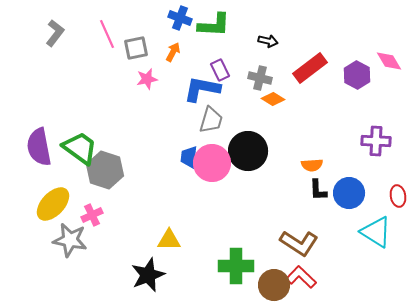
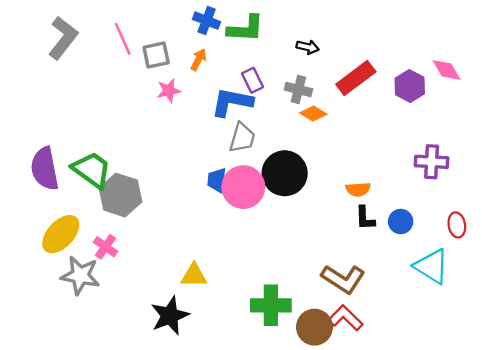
gray L-shape: (55, 33) -> (63, 38), size x1.4
blue circle: (349, 193) -> (401, 221), size x0.7
pink cross: (92, 215) -> (106, 247), turned -30

